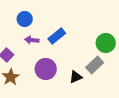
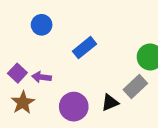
purple arrow: (32, 40) -> (42, 77), moved
purple circle: (46, 69) -> (74, 107), moved

